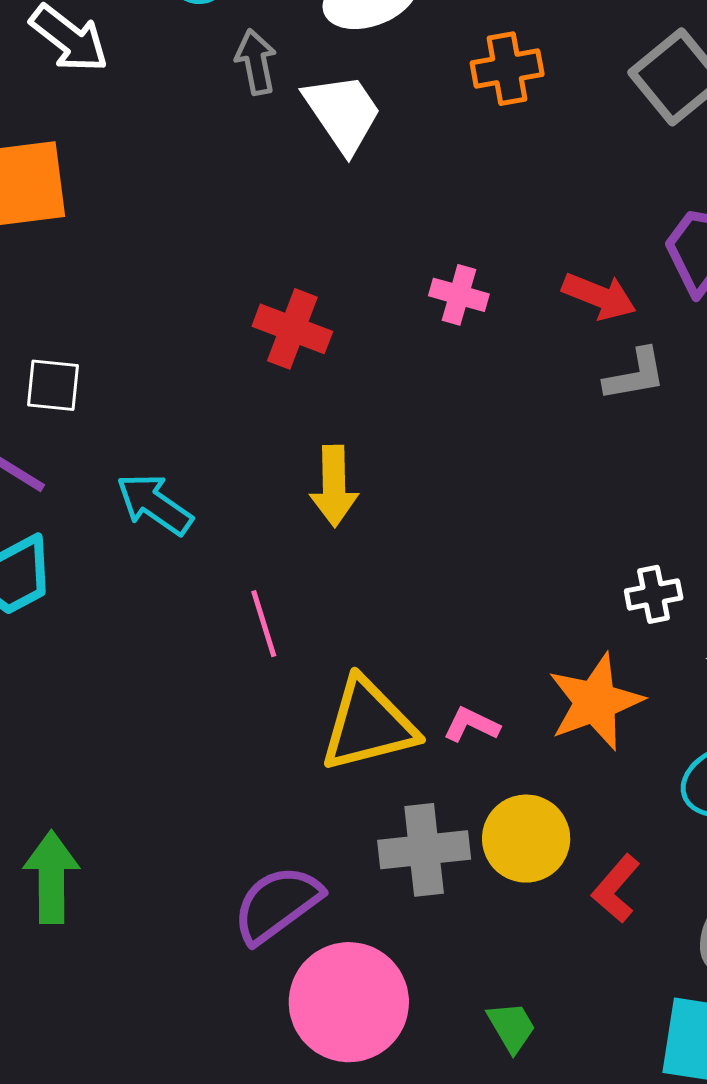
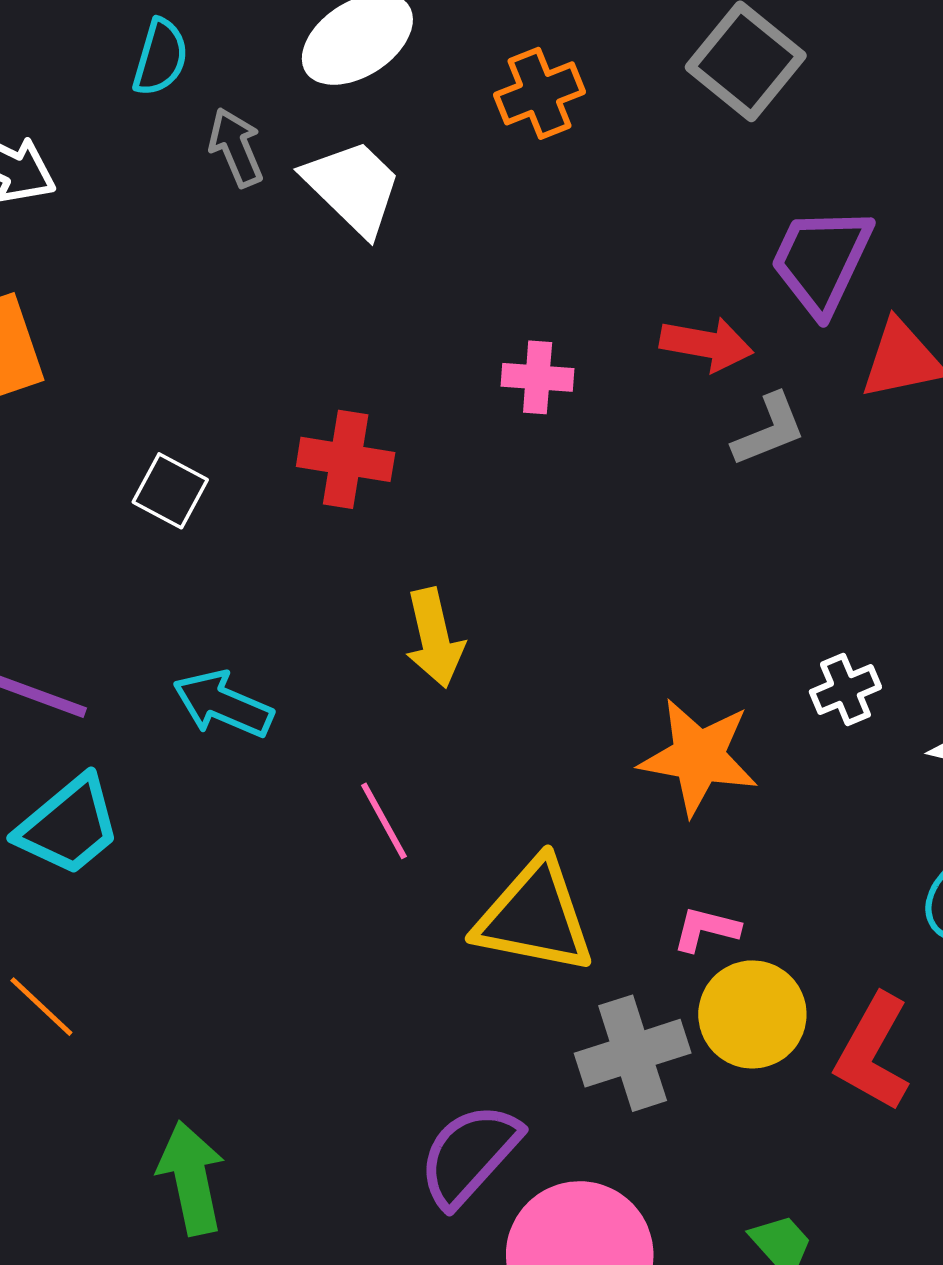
white square: (53, 385) -> (170, 491), moved, turned 34
orange star: (595, 702) -> (699, 757), moved, turned -30
yellow triangle: (368, 725) -> (535, 917), turned 37
pink L-shape: (471, 725) -> (706, 929), moved
red L-shape: (616, 889) -> (873, 1052), size x1.4

